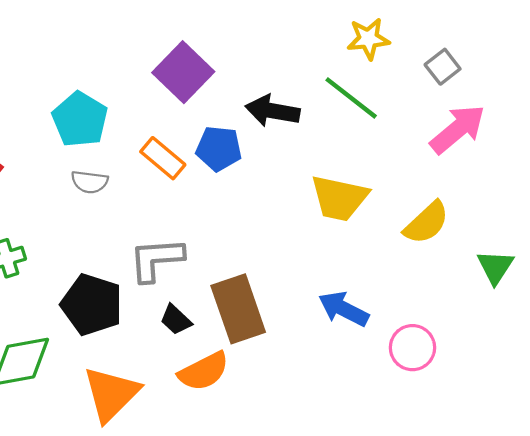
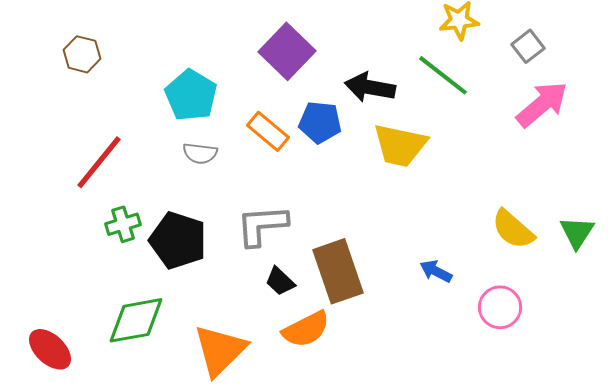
yellow trapezoid: (339, 198) -> (400, 145), moved
yellow semicircle: (426, 223) -> (513, 229), moved, turned 84
black pentagon: (92, 305) -> (178, 240), moved
blue arrow: (344, 309) -> (436, 271), size x0.7

